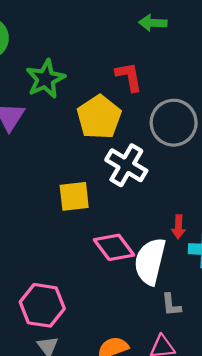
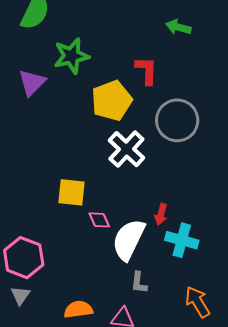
yellow square: (74, 196) -> (71, 192), moved
pink diamond: (114, 247) -> (99, 220), size x0.6

